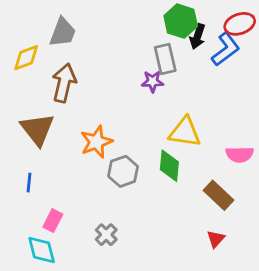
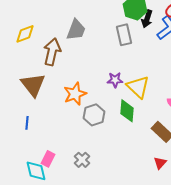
gray trapezoid: (63, 32) -> (76, 30), moved
purple star: (153, 81) -> (115, 80), moved
yellow triangle: (185, 132) -> (138, 87), turned 35
pink rectangle: (53, 221) -> (48, 159), moved

